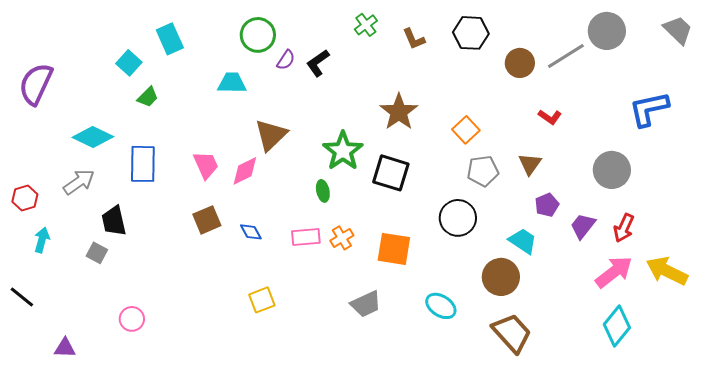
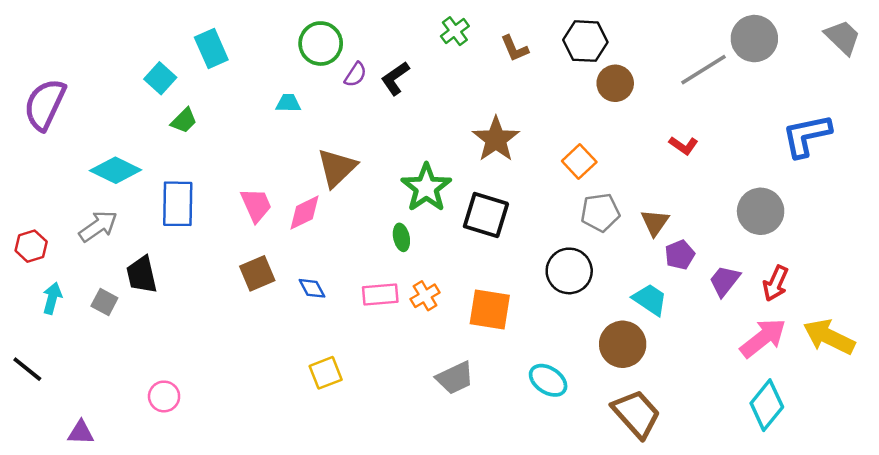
brown circle: (520, 63) -> (615, 83), moved
cyan trapezoid: (232, 83) -> (288, 103), size x0.7
brown triangle: (530, 164) -> (655, 222), moved
gray square: (97, 253) -> (104, 302), moved

